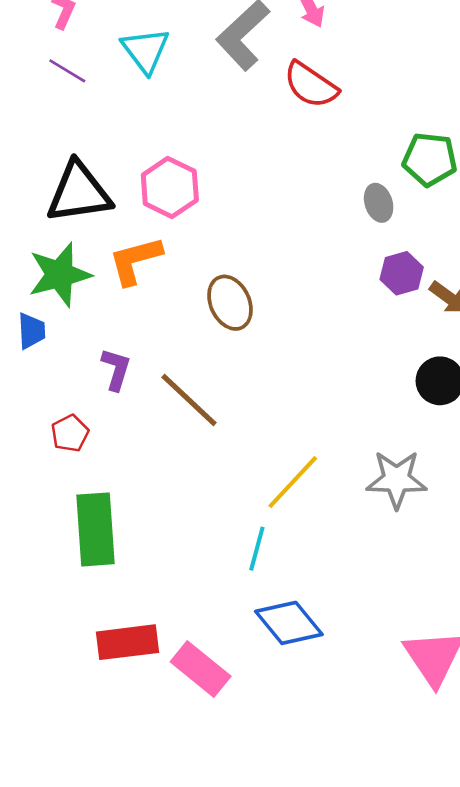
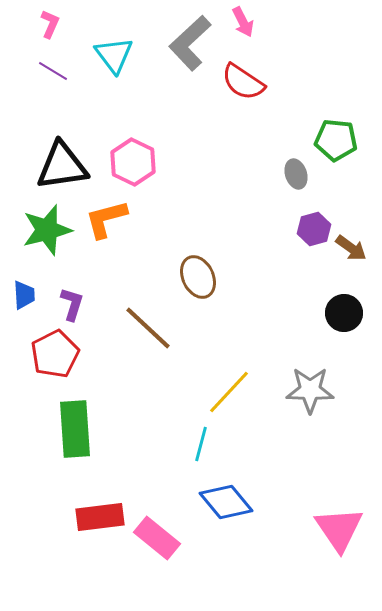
brown ellipse: (230, 303) -> (198, 277), moved
blue trapezoid: (31, 331) -> (24, 295), moved
purple L-shape: (116, 369) -> (72, 304), moved
red pentagon: (70, 433) -> (55, 354), size x1.6

